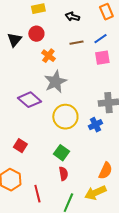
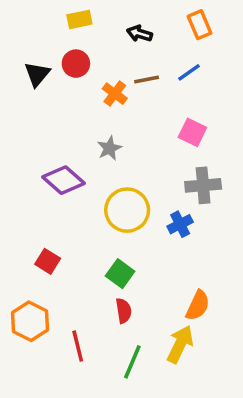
orange cross: (48, 56) -> (115, 94), moved
pink square: (102, 58) -> (192, 132), moved, turned 35
gray star: (55, 82) -> (109, 148), size x0.6
yellow arrow: (95, 193) -> (180, 344), turned 140

